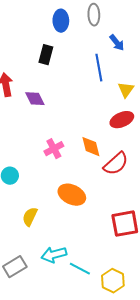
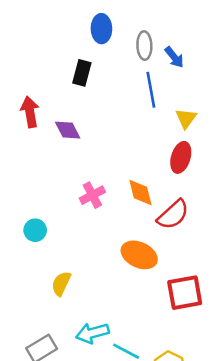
gray ellipse: (94, 15) -> (144, 46), moved
red ellipse: (122, 120) -> (181, 157), turned -50
orange ellipse: (72, 195) -> (139, 255), moved

